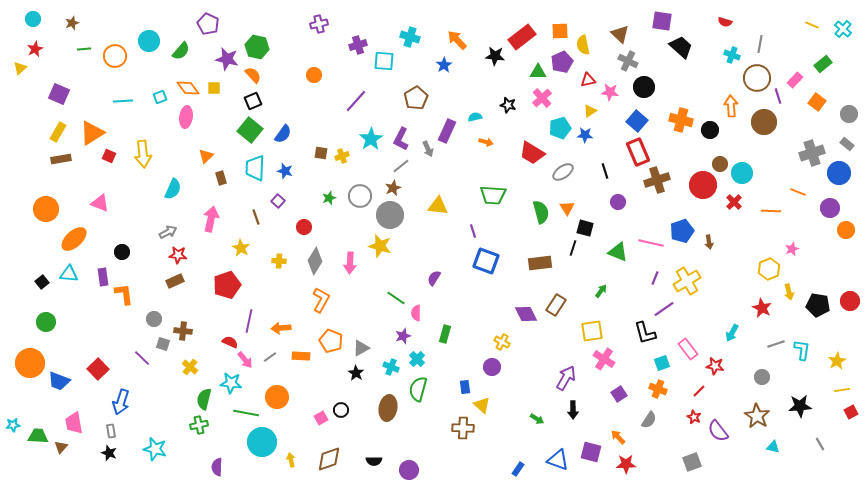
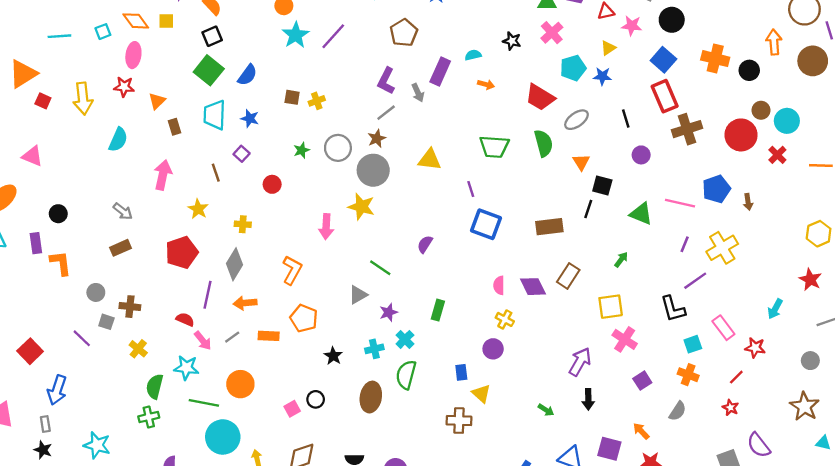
cyan star: (371, 139) -> (296, 35), moved
green semicircle: (541, 212) -> (544, 143), moved
gray arrow: (168, 232) -> (123, 211), moved, turned 66
red star: (178, 255) -> (124, 87), moved
gray diamond: (315, 261) -> (235, 264), moved
pink semicircle: (416, 313) -> (499, 285), moved
gray triangle: (361, 348) -> (358, 295), moved
cyan cross: (391, 367) -> (374, 349), turned -35
purple semicircle: (718, 431) -> (759, 445), moved

